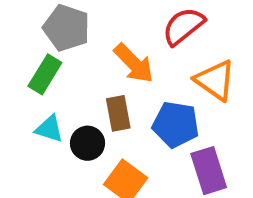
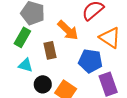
brown rectangle: (118, 113) -> (50, 50), moved
black circle: (88, 143) -> (43, 84), moved

